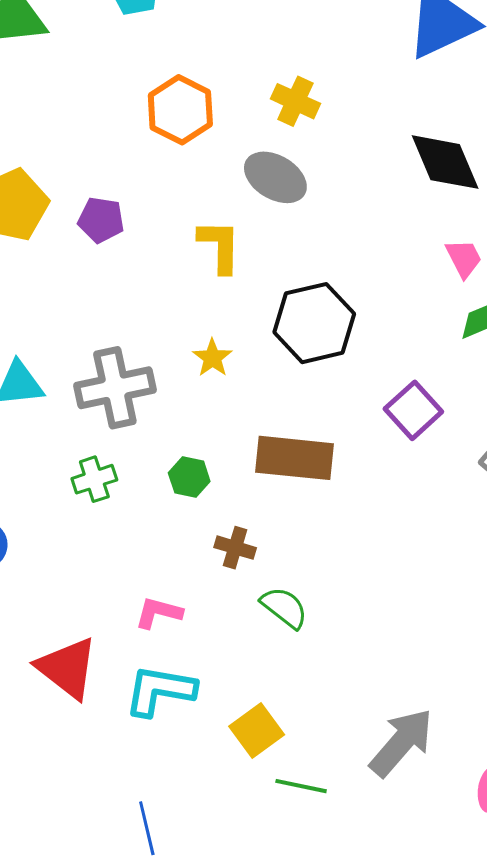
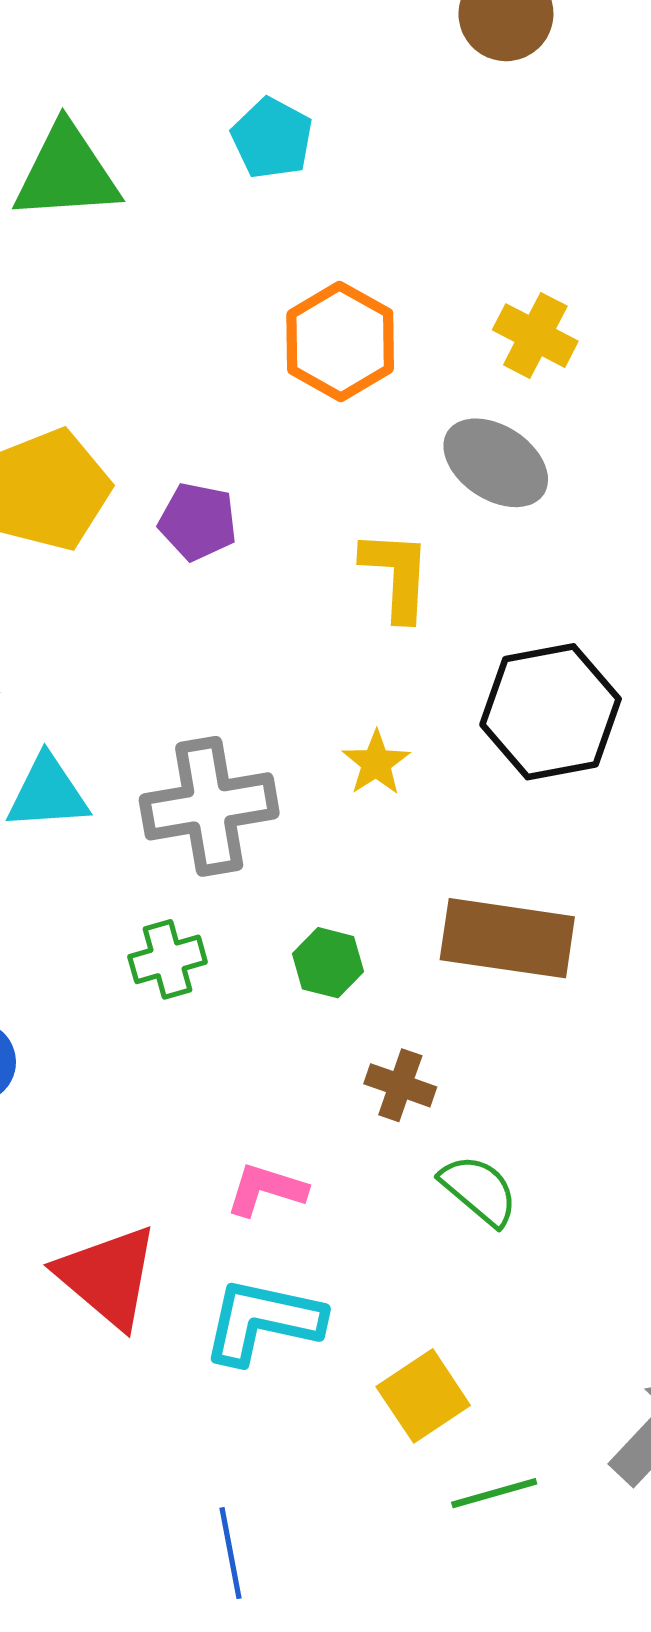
green line: (301, 786) -> (494, 1493), turned -30

